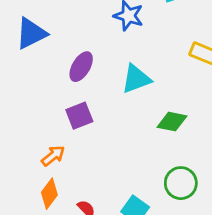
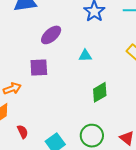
cyan triangle: (136, 79) -> (85, 56), size x0.6
green diamond: (172, 122) -> (100, 92), turned -60

